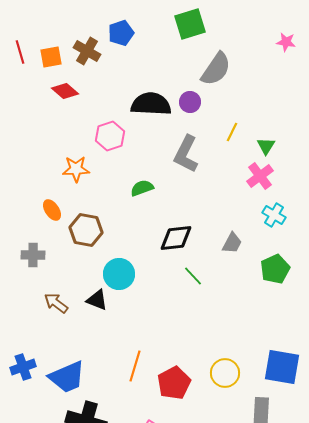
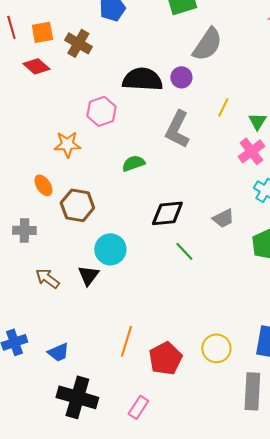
brown cross: (87, 51) -> (78, 43), moved
red diamond: (65, 91) -> (36, 66), moved
gray trapezoid: (232, 243) -> (223, 218), turned 35
black triangle: (97, 300) -> (88, 275), turned 45
blue trapezoid: (67, 377) -> (58, 352), size x0.6

